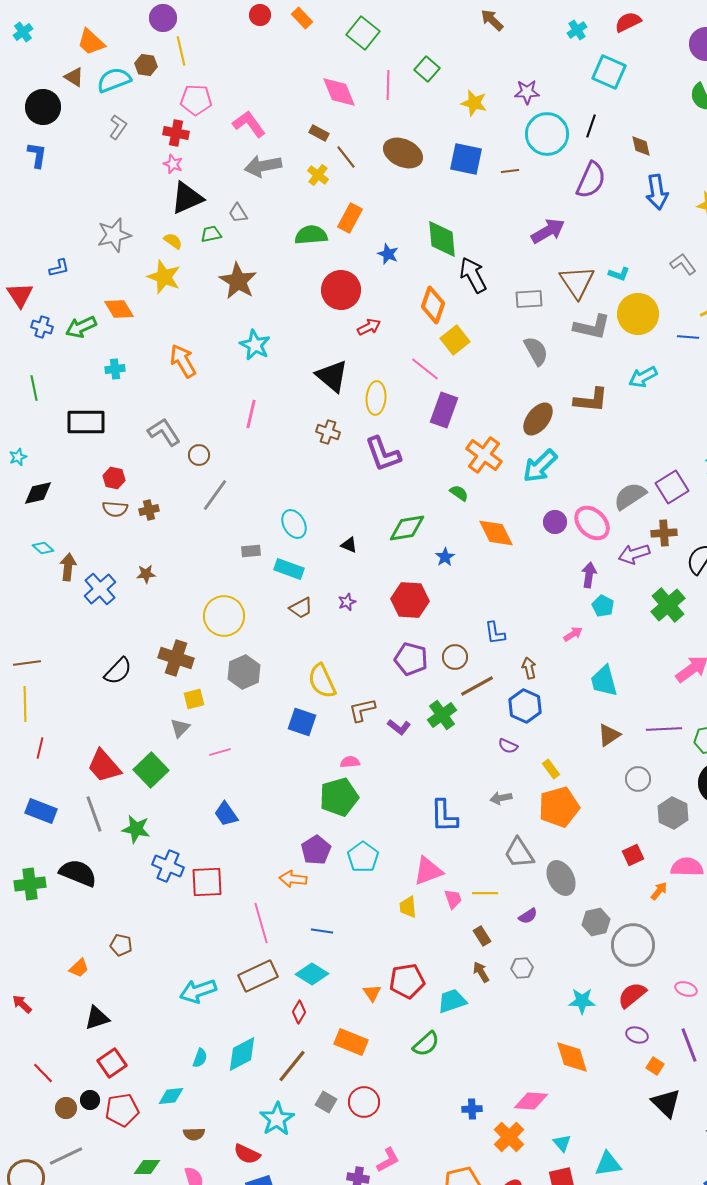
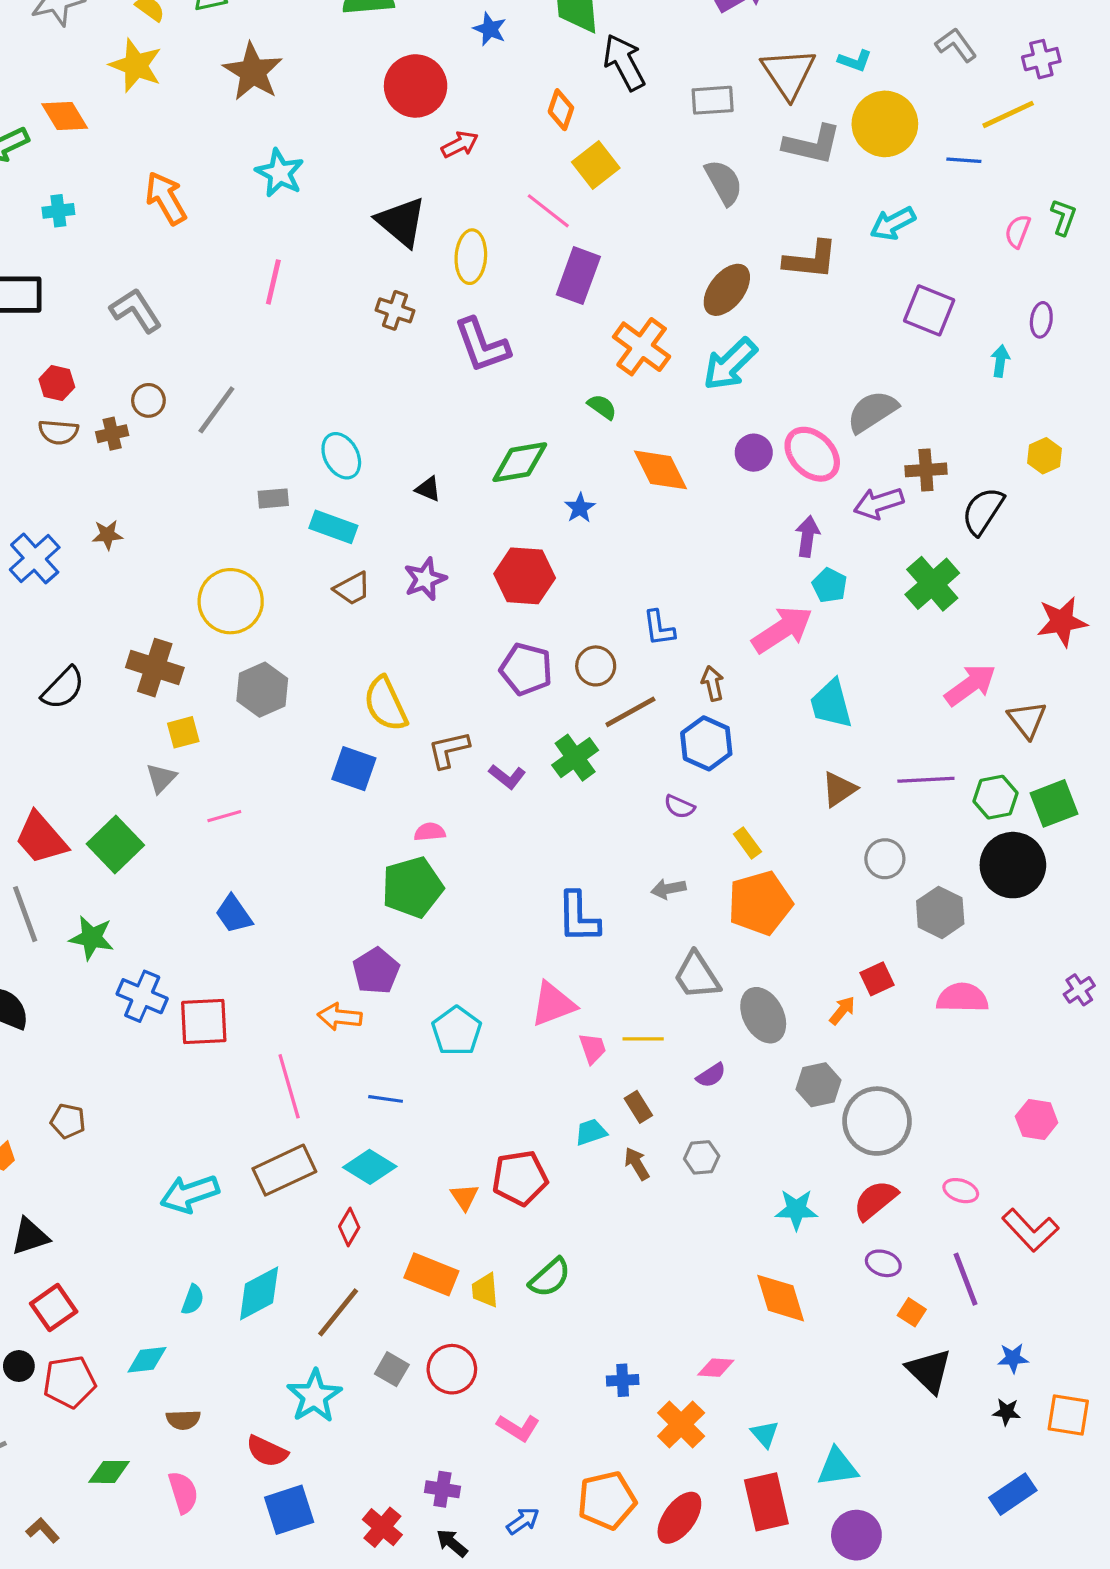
orange diamond: (433, 305) -> (561, 110), size x0.7
brown circle: (199, 455) -> (148, 400), moved
purple square: (672, 487) -> (929, 310), moved, turned -36
purple star: (347, 602) -> (425, 579), size x1.5
pink arrow: (573, 634) -> (782, 630), size x2.0
cyan pentagon: (363, 857) -> (457, 1031), moved
orange arrow: (659, 891) -> (842, 1010), moved
yellow trapezoid: (408, 907) -> (485, 1290), moved
cyan trapezoid: (452, 1001) -> (591, 1132), moved, size x0.7
pink diamond: (531, 1101) -> (716, 1368), size x0.7
pink L-shape: (388, 1160) -> (518, 1428), moved, turned 60

